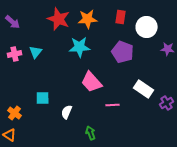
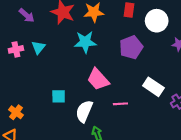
purple arrow: (13, 22) -> (27, 15), moved
purple pentagon: (123, 52) -> (131, 47), turned 30
cyan square: (43, 98) -> (59, 96), moved
white semicircle: (67, 112) -> (84, 111), moved, size x1.5

